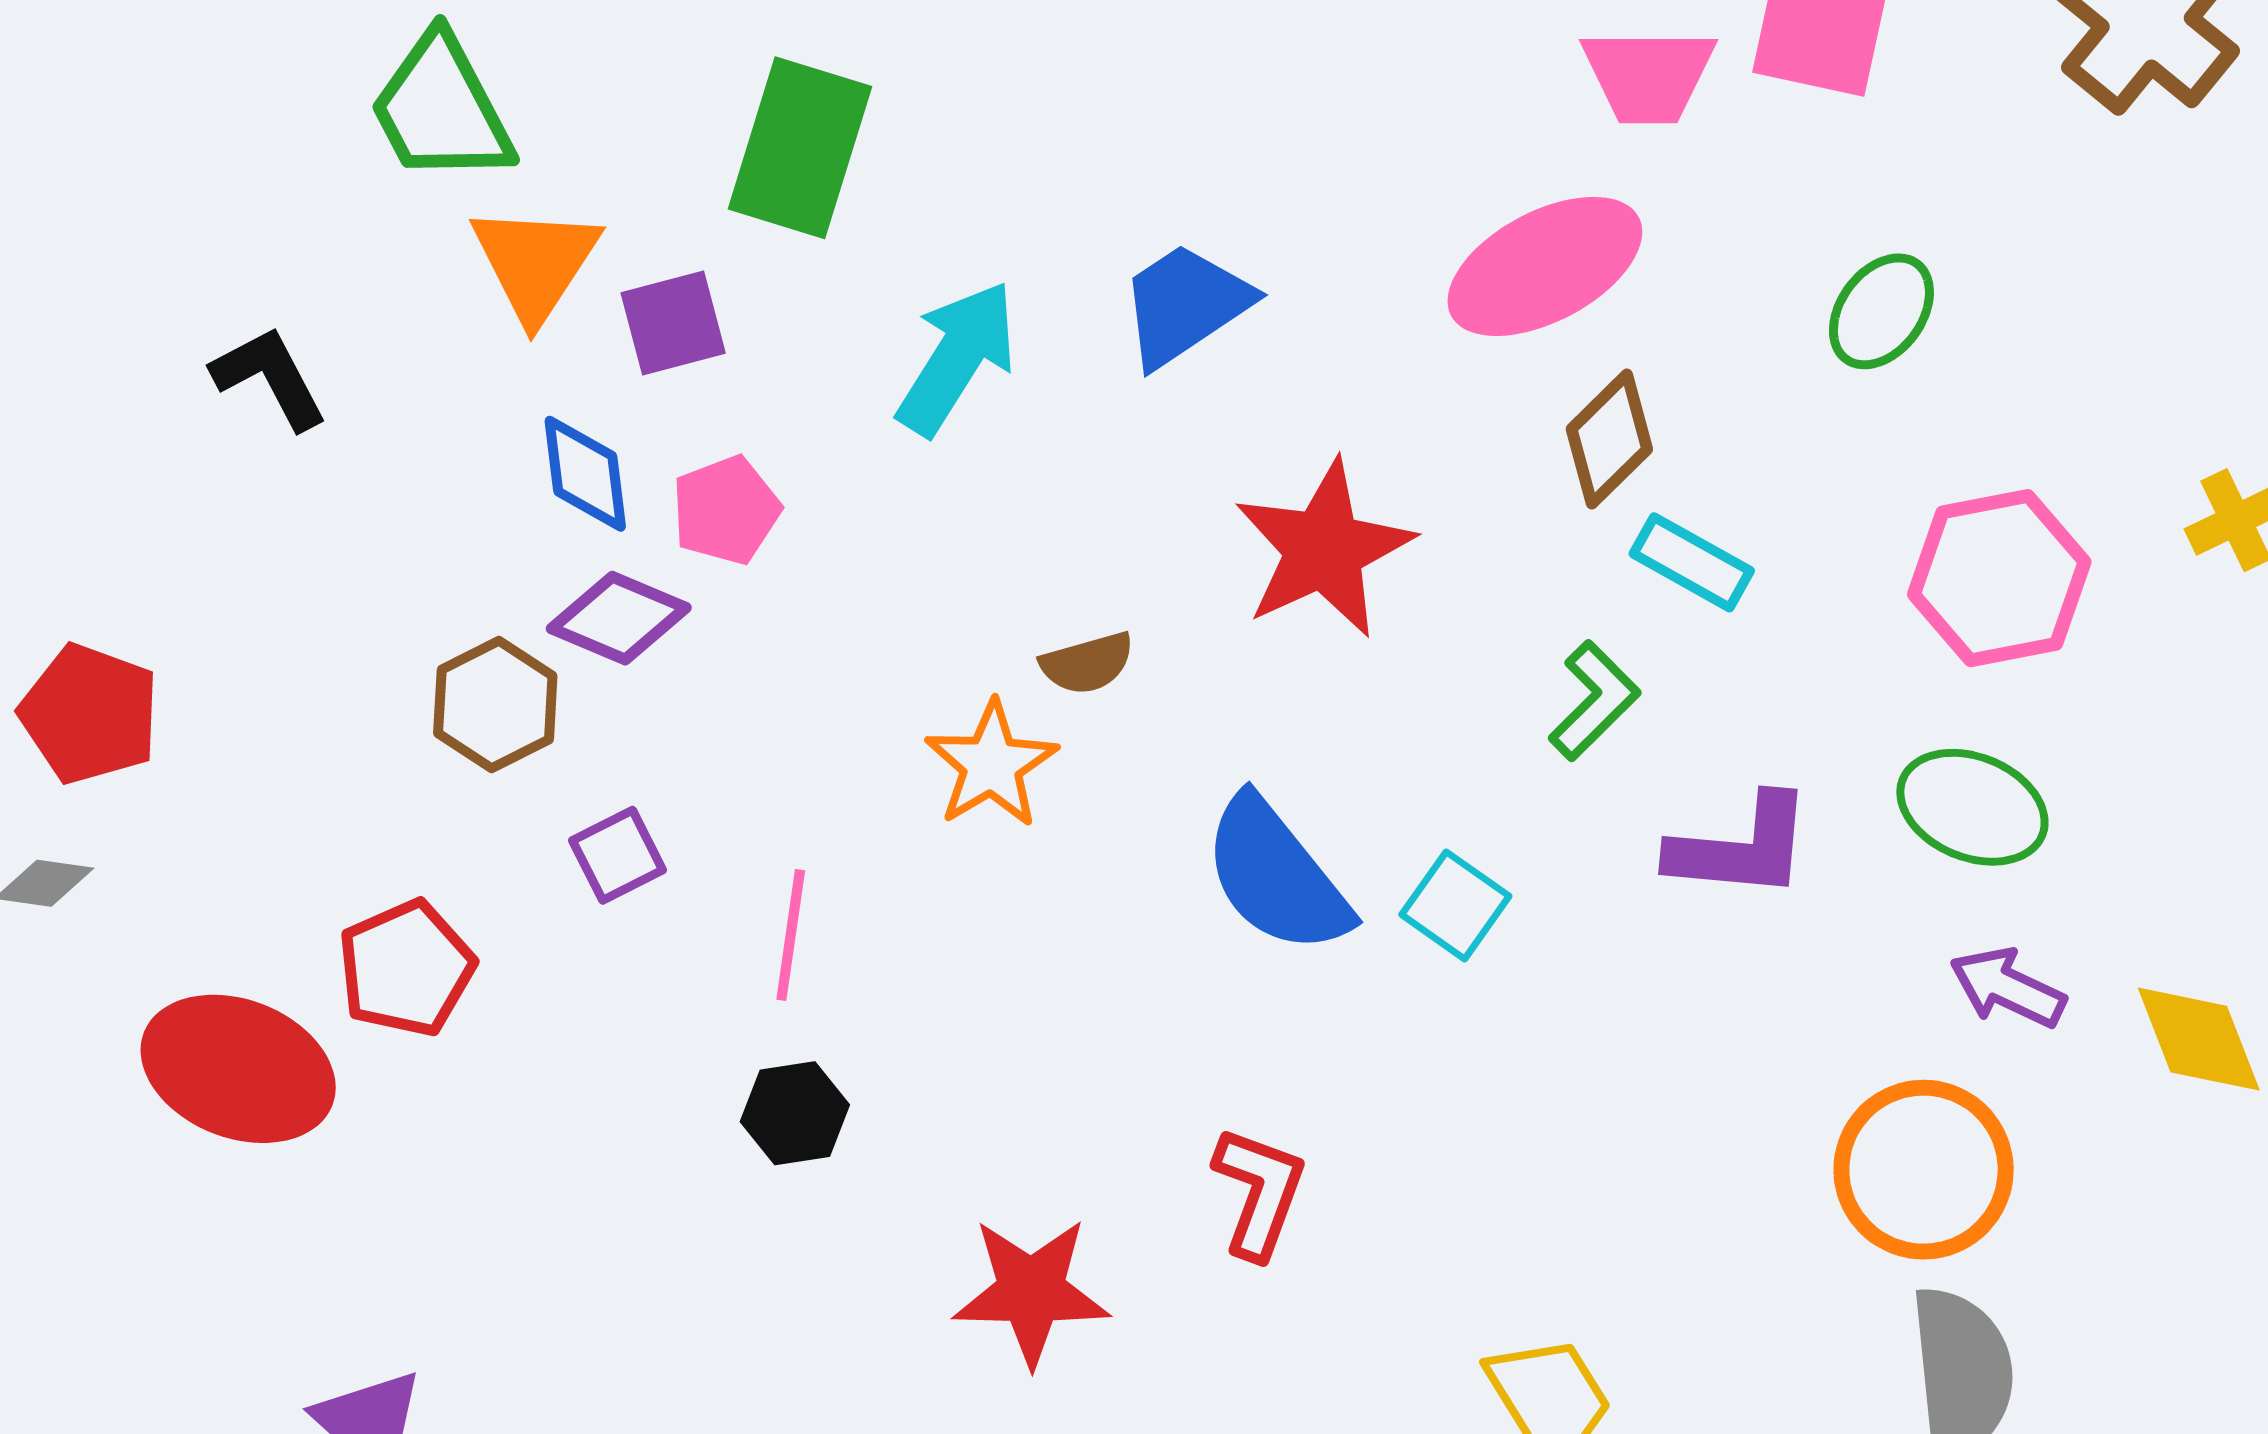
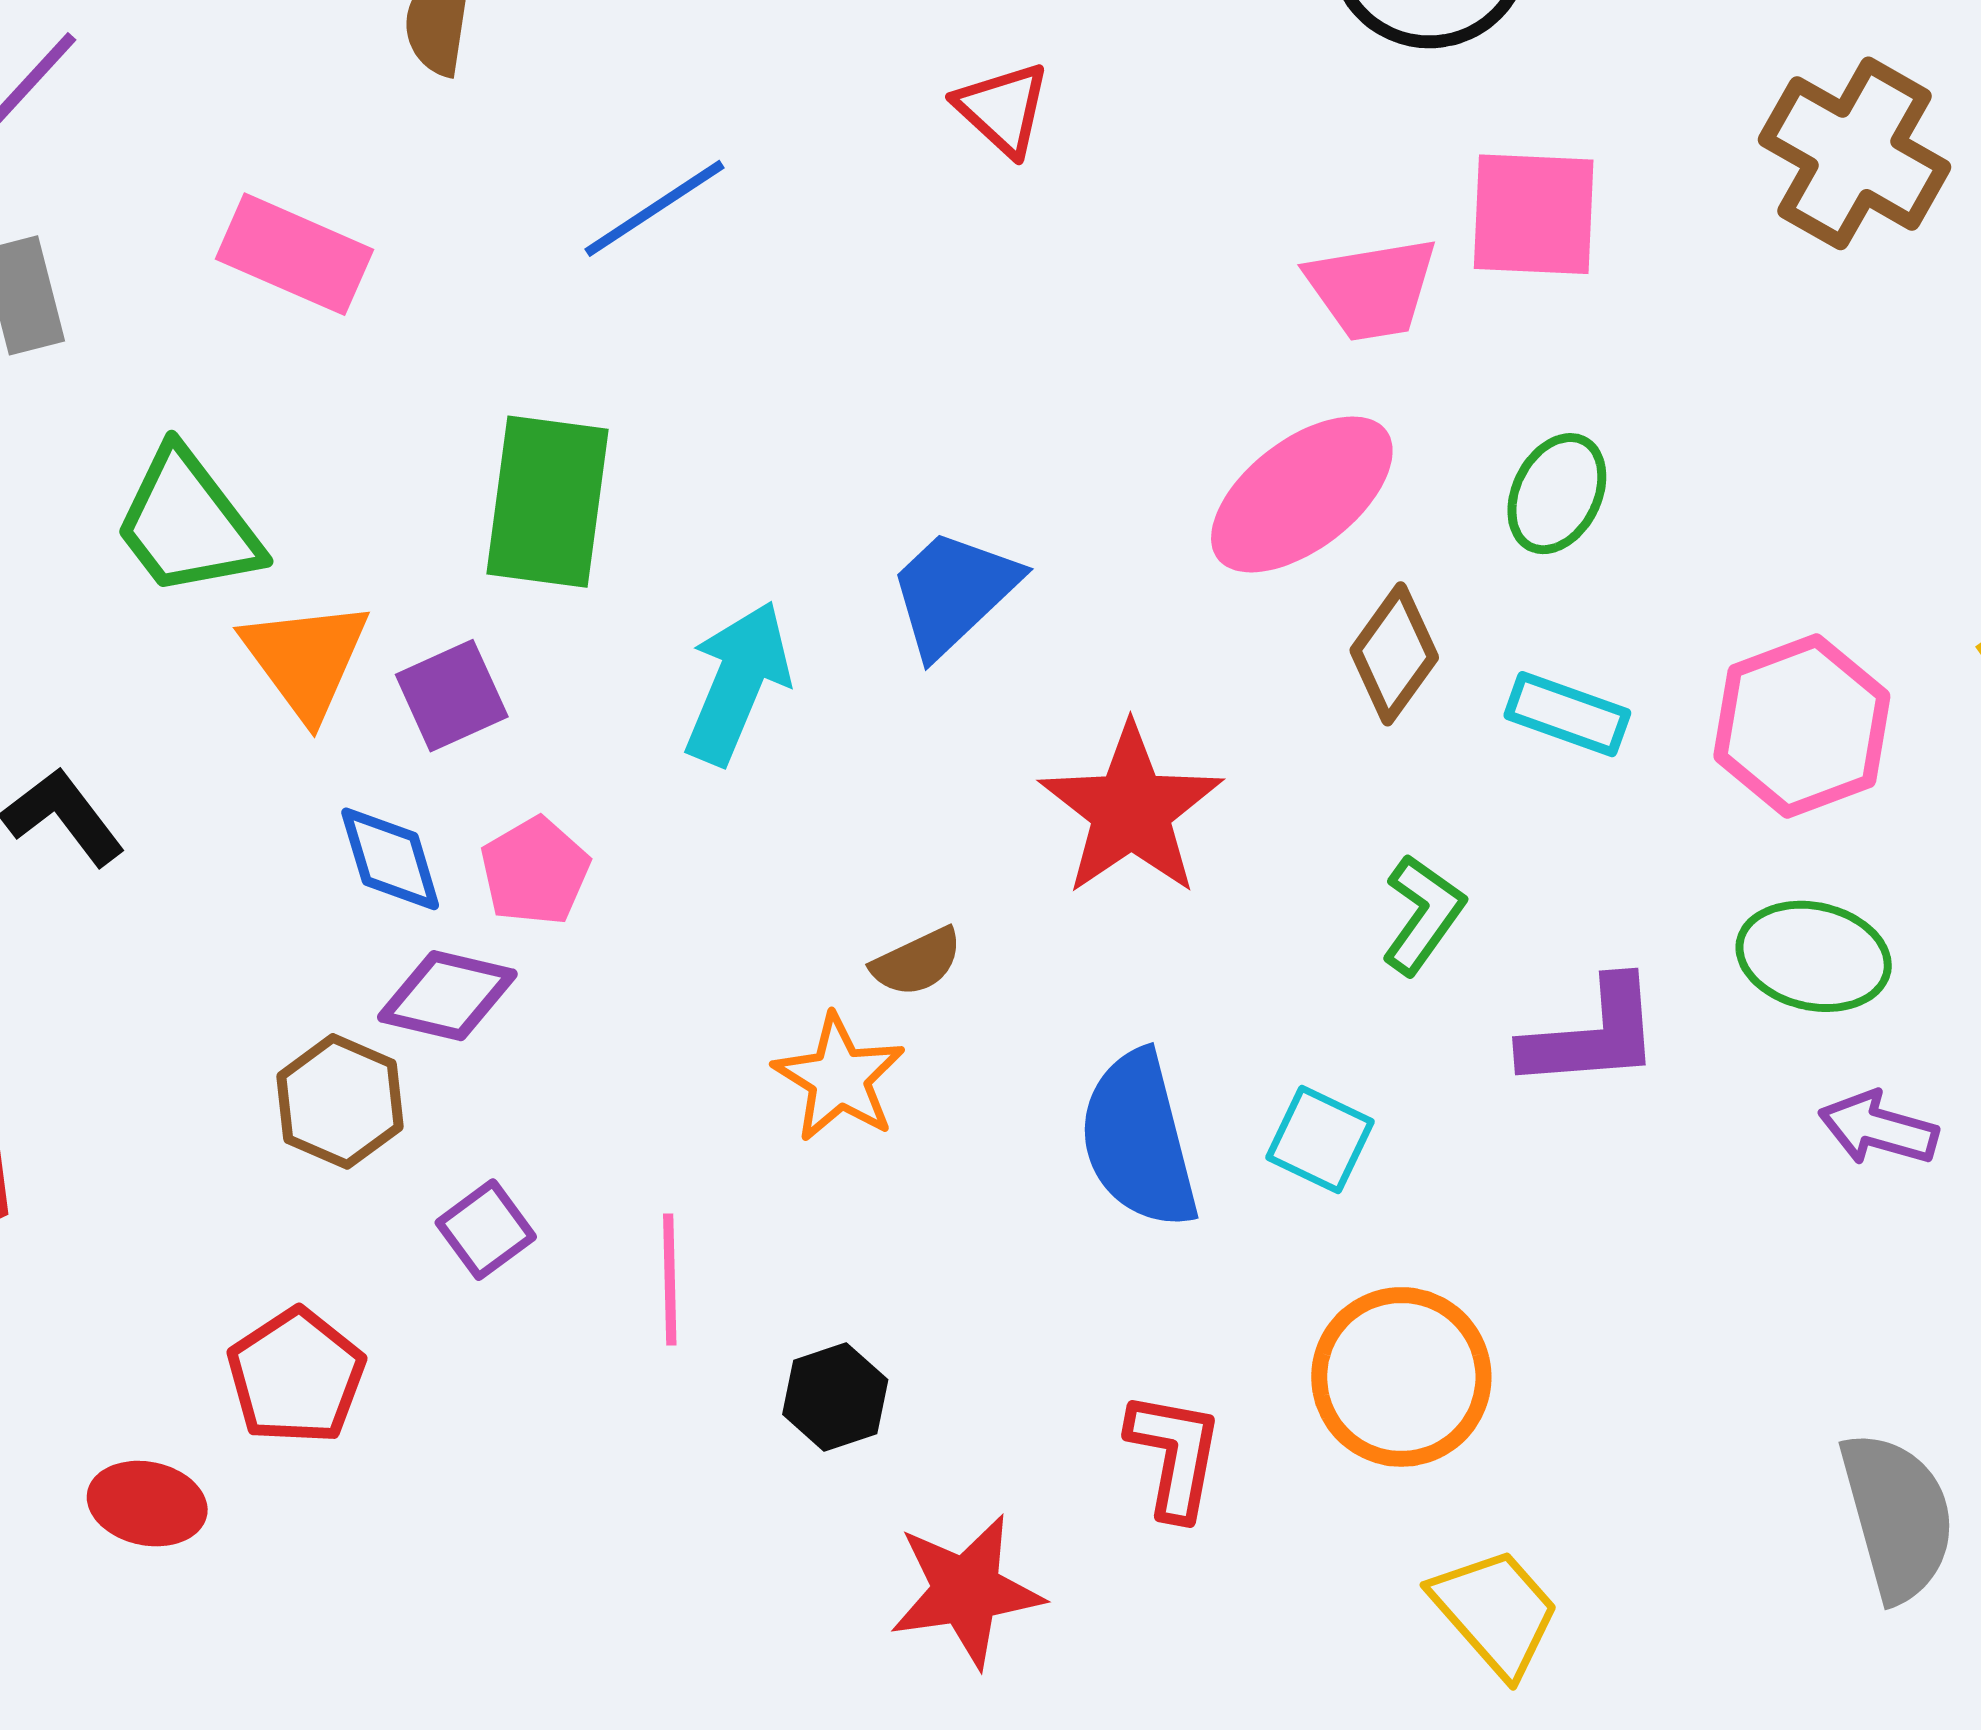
green ellipse: (1881, 311) -> (1557, 494), moved
cyan rectangle: (1692, 562) -> (1567, 714), moved
blue semicircle: (1276, 876) -> (1139, 1140), turned 34
red ellipse: (238, 1069) -> (147, 1504), size x0.6
black hexagon: (795, 1113) -> (835, 1397), moved
orange circle: (1924, 1170) -> (1401, 1377), moved

